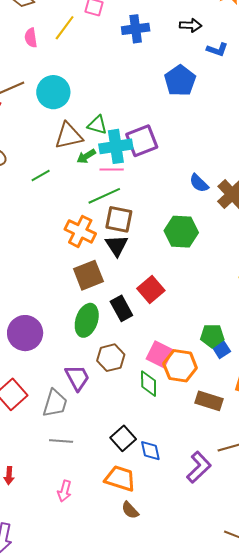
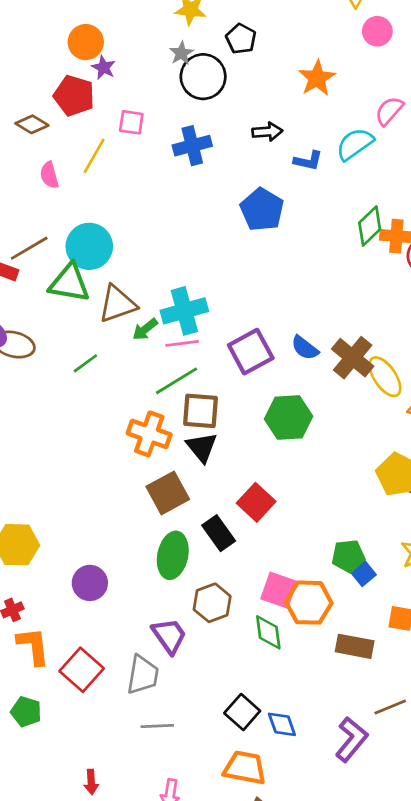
green triangle: (97, 125) -> (69, 283), moved, size x1.5
purple square: (142, 141) -> (251, 352), moved
purple circle: (25, 333) -> (90, 583), size x0.7

